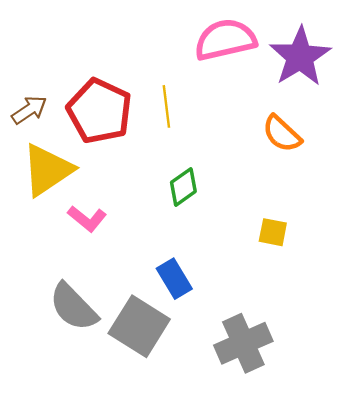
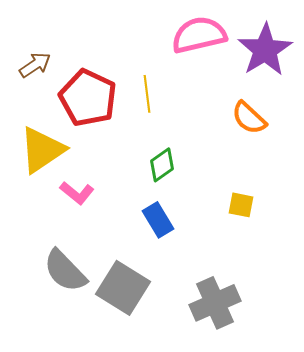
brown arrow: (29, 110) -> (35, 65), moved
blue rectangle: (174, 279) -> (158, 220), moved

